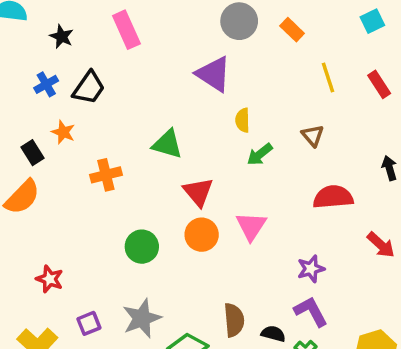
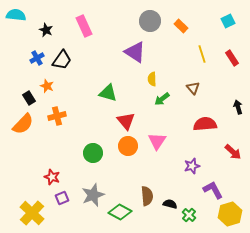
orange cross: (106, 175) -> (57, 116), moved
red star: (50, 279) -> (52, 177), moved
purple L-shape: (311, 311) -> (213, 190), moved

